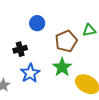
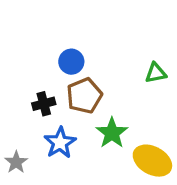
brown pentagon: (66, 41) -> (84, 96), moved

